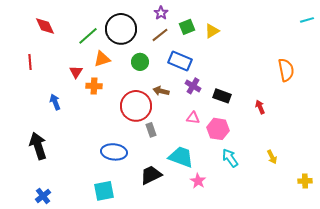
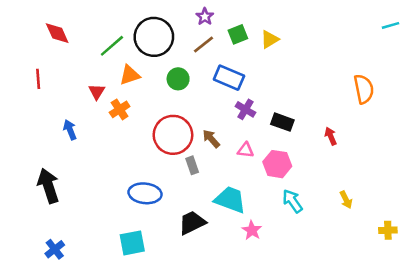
orange cross: (94, 86) -> (120, 109), turned -35
brown arrow: (161, 91) -> (211, 139), moved, turned 35

